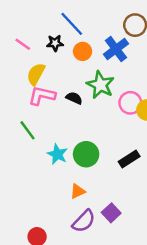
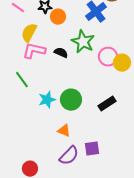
orange circle: (82, 51) -> (58, 17), moved
cyan star: (57, 154) -> (47, 100), turned 30
orange triangle: (78, 191) -> (64, 131), turned 48
purple square: (111, 213) -> (92, 149), turned 35

